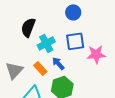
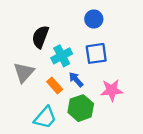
pink star: (96, 54) -> (112, 90), moved
gray triangle: (14, 70) -> (24, 72), moved

